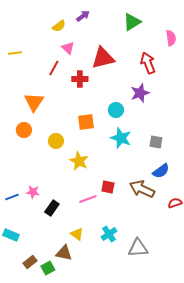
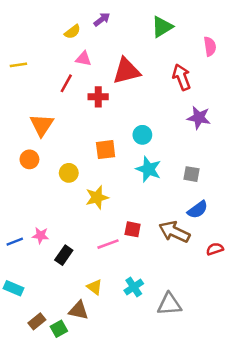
pink triangle: (68, 48) -> (83, 59), turned -32
purple star: (140, 93) -> (199, 118), moved, turned 30
yellow star: (79, 161) -> (97, 197), turned 30

